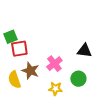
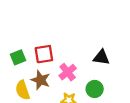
green square: (10, 37) -> (18, 57), moved
red square: (19, 49) -> (44, 54), moved

